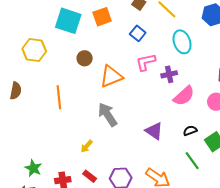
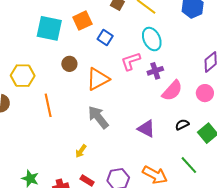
blue square: (138, 33) -> (105, 38), moved
cyan ellipse: (182, 42) -> (152, 39), moved
yellow hexagon: (34, 50) -> (23, 76), moved
green line: (192, 161) -> (189, 165), moved

